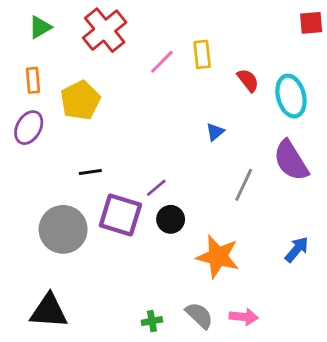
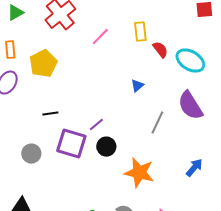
yellow rectangle: (202, 54) -> (140, 32), moved
cyan ellipse: (291, 96) -> (190, 61), turned -44
gray circle: (63, 229) -> (31, 154), size x0.6

